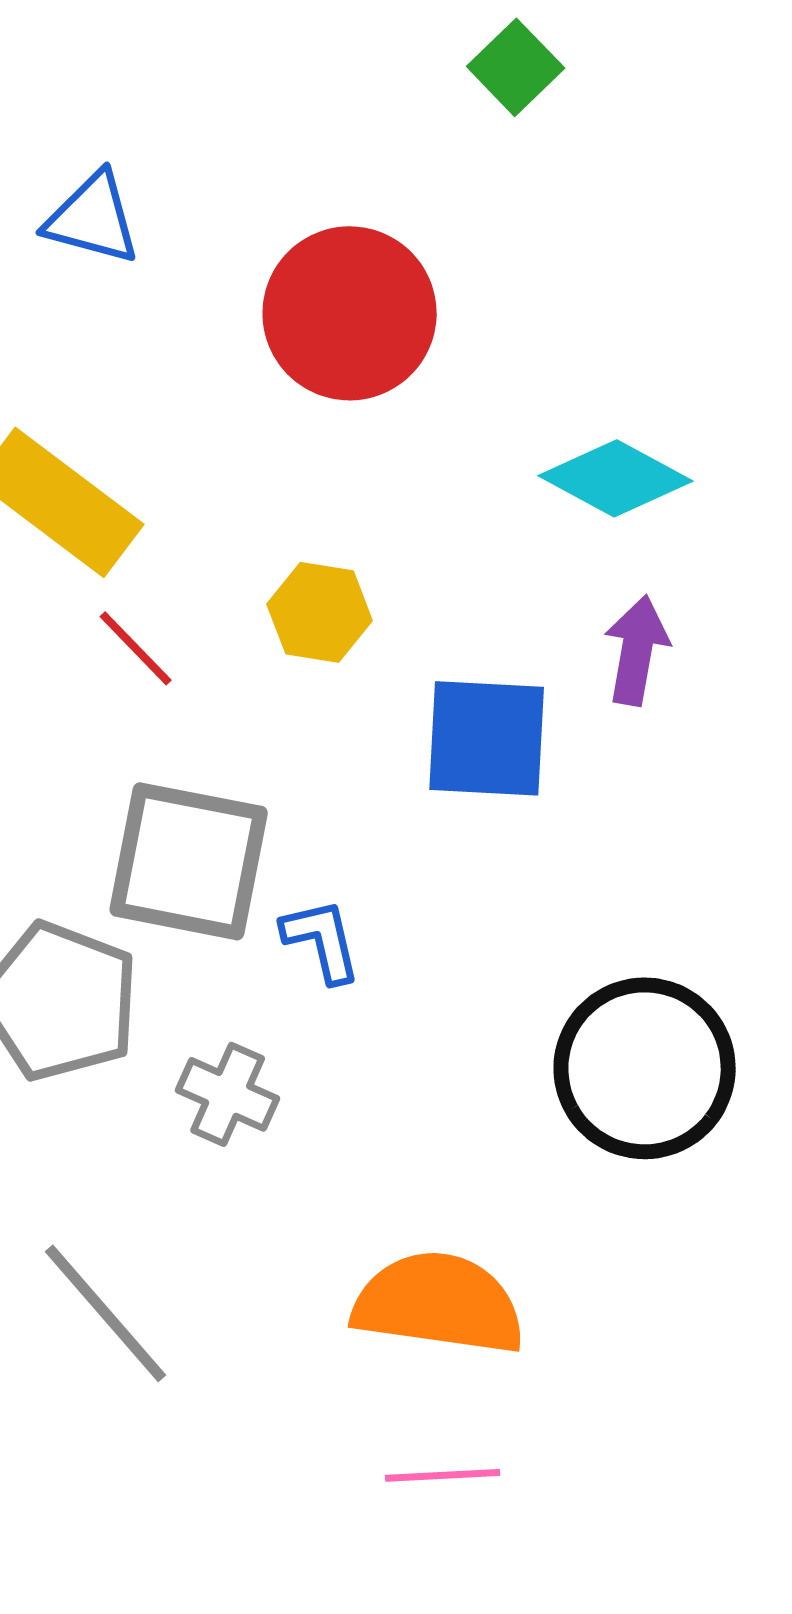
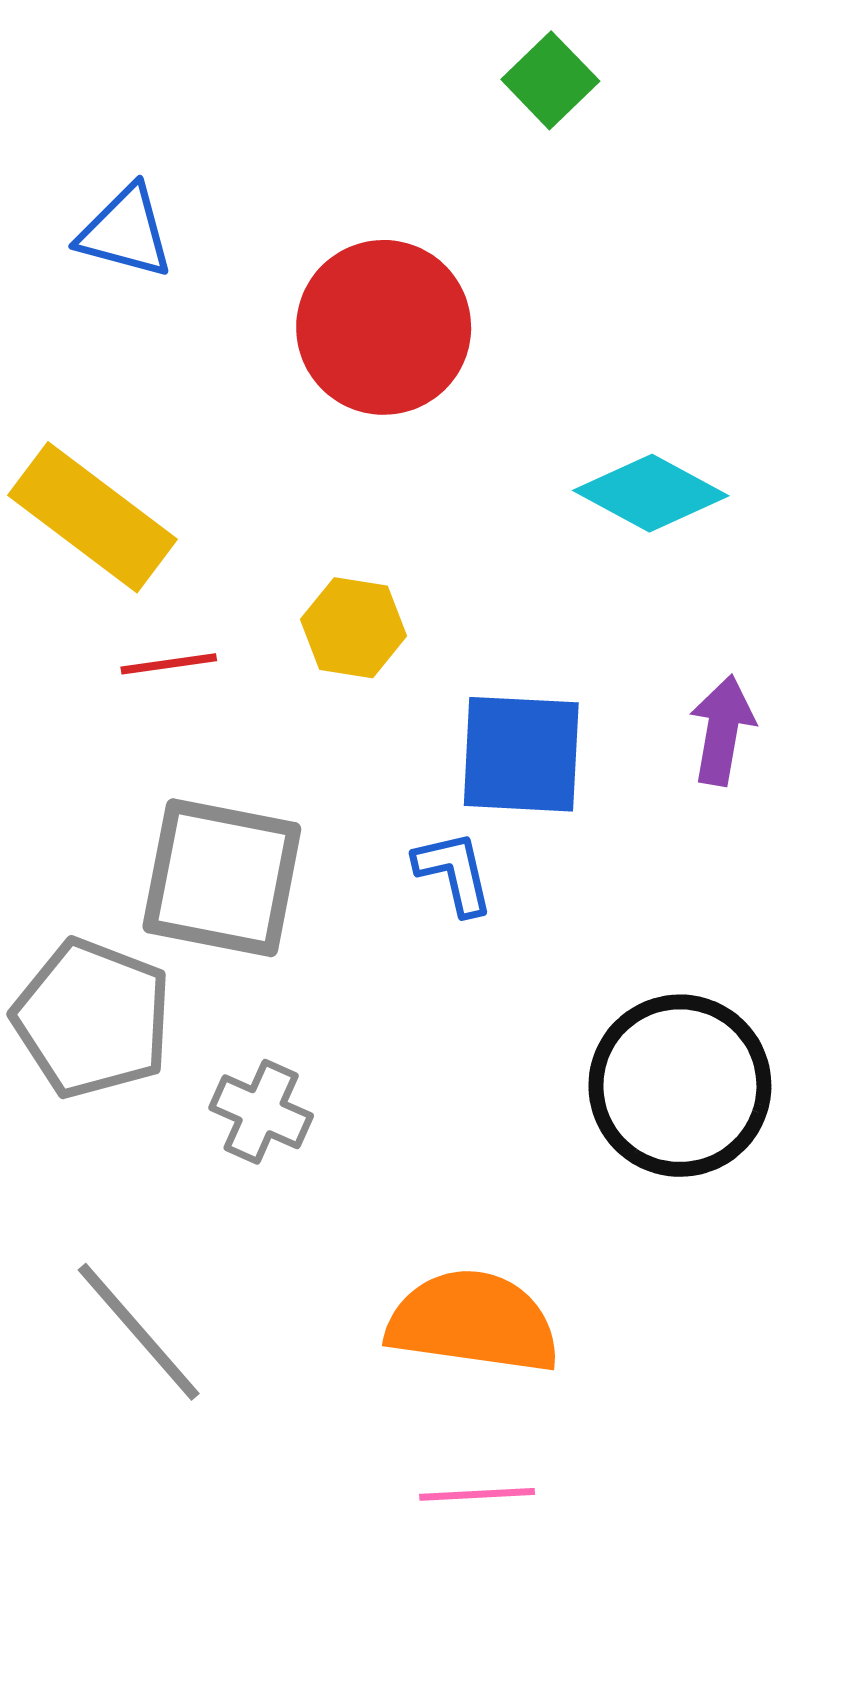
red line: (136, 648) -> (169, 664), turned -54
purple arrow: (637, 650) -> (722, 730), moved
blue L-shape: (322, 940) -> (454, 873), moved

